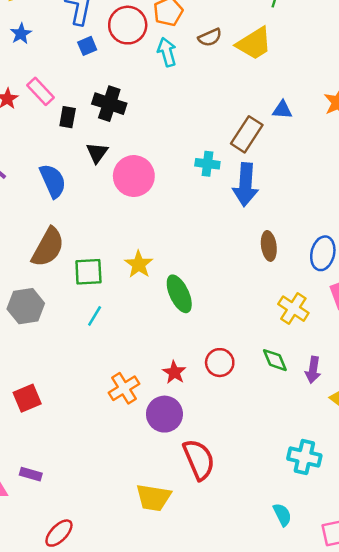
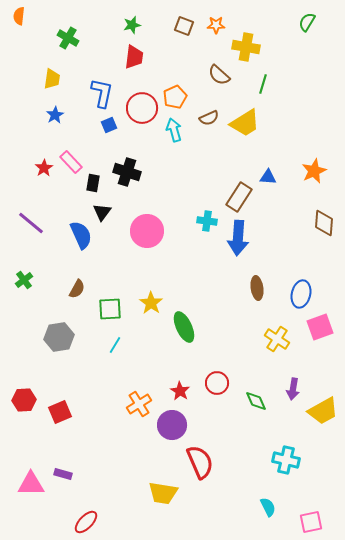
black triangle: (97, 153) -> (102, 212), moved
brown semicircle: (48, 247) -> (77, 289), size x0.6
green diamond: (275, 360) -> (256, 401), moved

